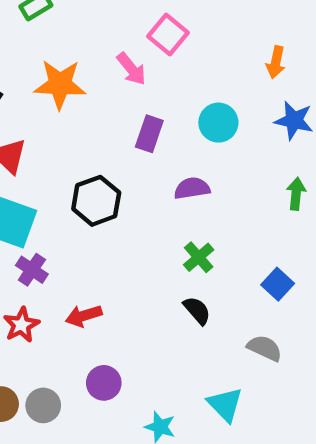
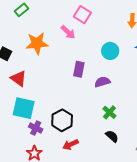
purple rectangle: (149, 134) -> (79, 69), moved
black hexagon: (96, 201) -> (62, 120), moved
red arrow: (84, 316) -> (71, 145), moved

